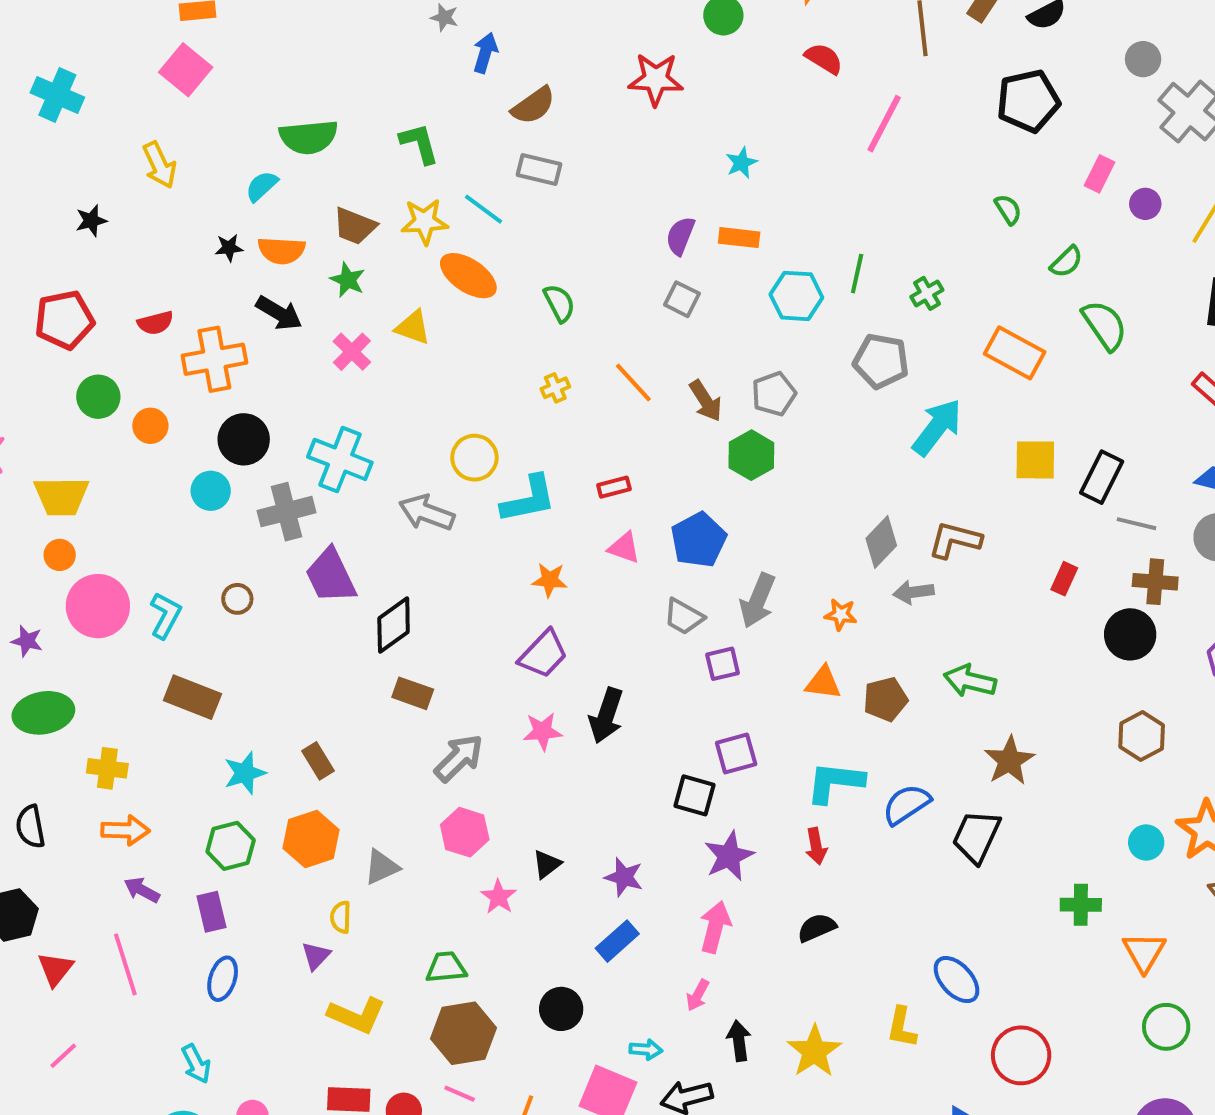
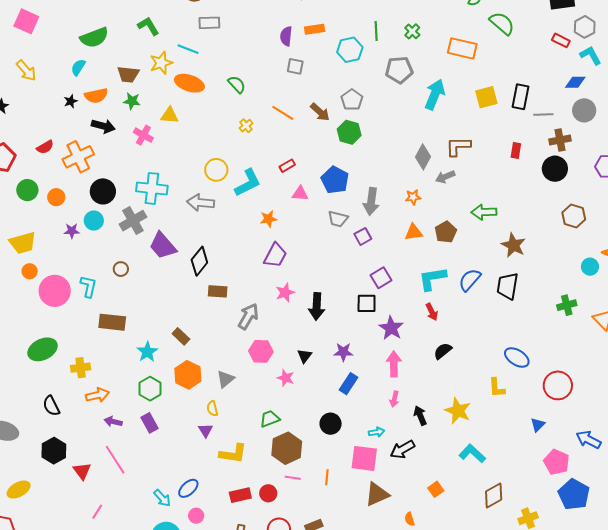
purple star: (27, 641) -> (72, 231), moved
black arrow: (606, 716) -> (317, 306), moved
blue ellipse: (223, 979) -> (188, 488), moved, turned 45

